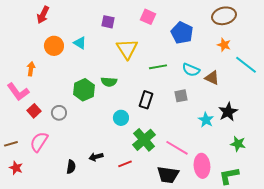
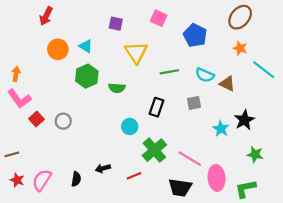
brown ellipse: (224, 16) -> (240, 17), turned -35
orange arrow: (31, 69) -> (16, 74), moved
green hexagon: (84, 90) -> (87, 76), moved
pink semicircle: (39, 142) -> (42, 180), moved

